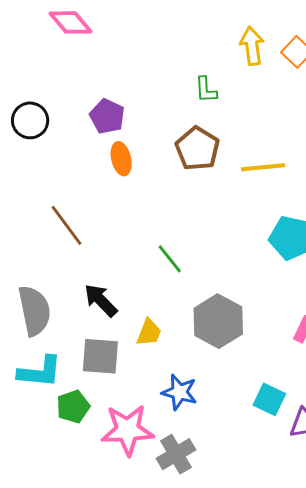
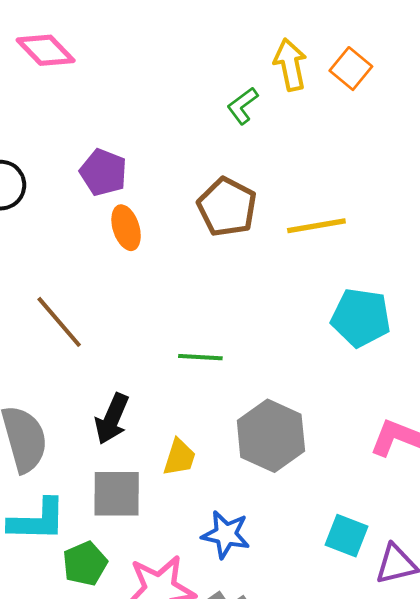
green L-shape: (206, 90) -> (243, 106), moved, turned 60
green line: (170, 259) -> (200, 357), turned -44
black arrow: (101, 300) -> (112, 419), turned -108

